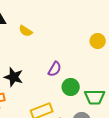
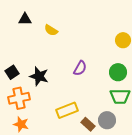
green circle: (71, 87) -> (118, 72), moved

